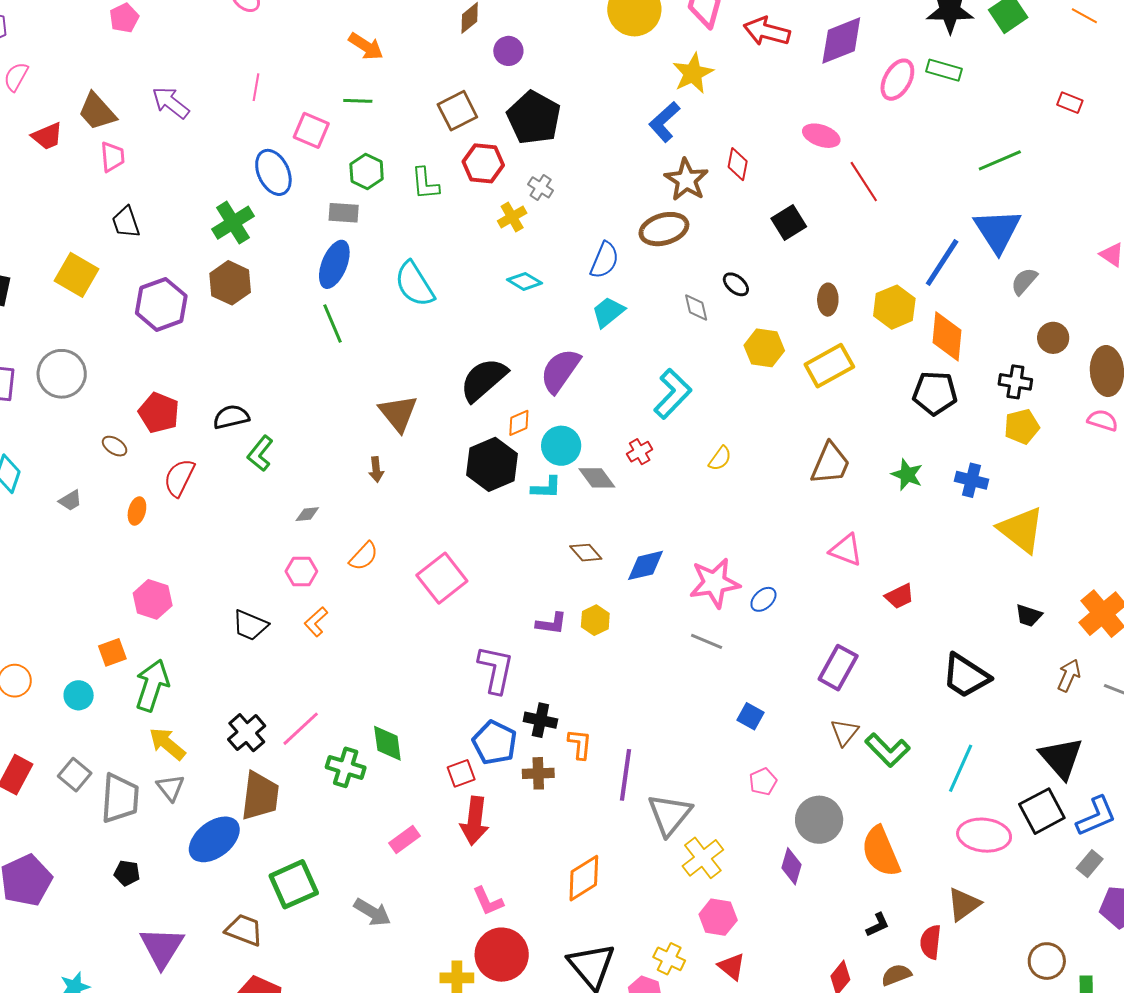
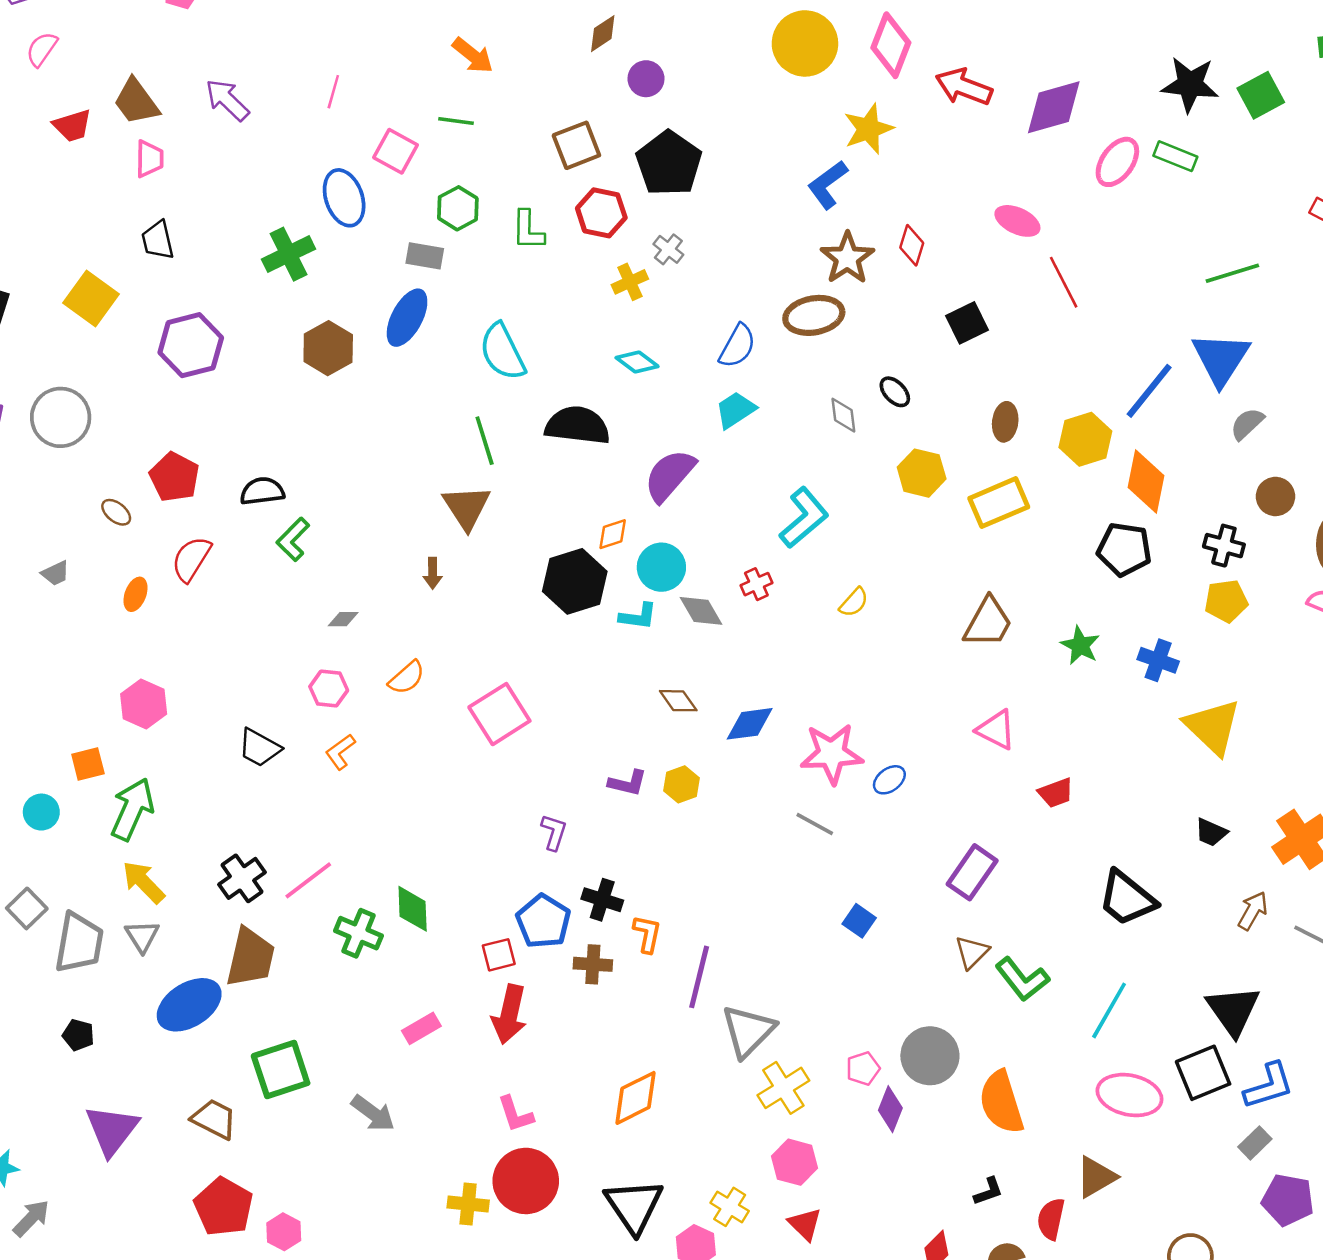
brown hexagon: (230, 283) -> (328, 348), moved
green line: (332, 324) -> (485, 441), moved
black semicircle: (484, 380) -> (577, 425), moved, turned 42
purple L-shape: (496, 669) -> (554, 832), size x0.6
pink pentagon: (763, 782) -> (863, 1068), moved

